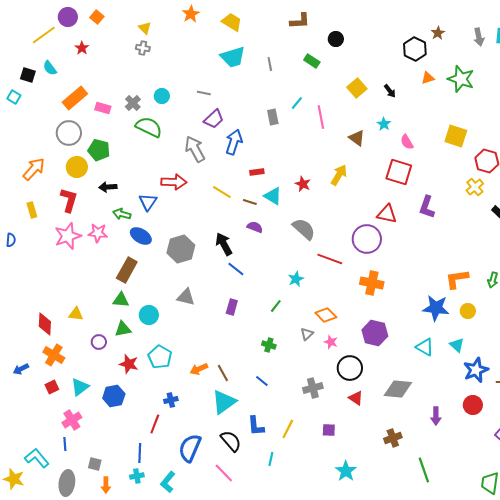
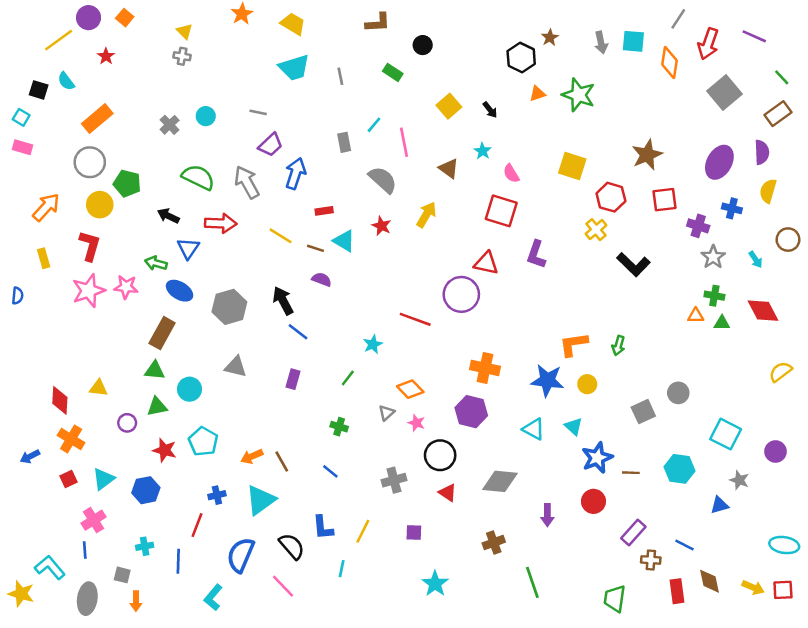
pink rectangle: (103, 108) -> (22, 147), moved
green semicircle: (149, 127) -> (198, 177), moved
black arrow: (108, 187) -> (168, 216), moved, turned 30
gray semicircle: (304, 229) -> (383, 180), moved
orange cross: (372, 283) -> (485, 368), moved
cyan triangle: (224, 402) -> (261, 500), moved
cyan cross: (137, 476) -> (145, 546), moved

